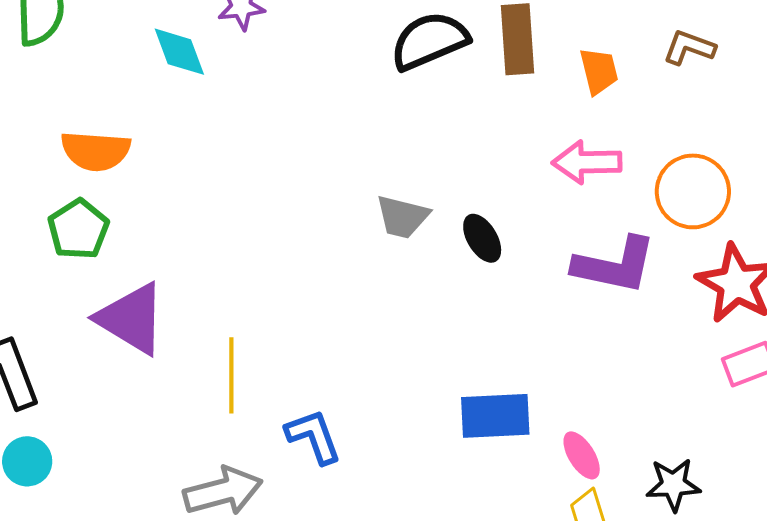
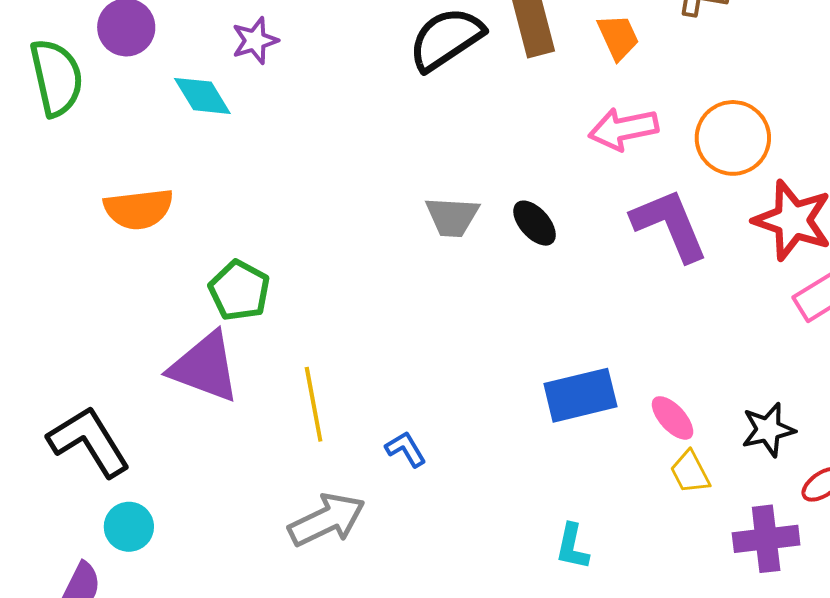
green pentagon: (78, 229) -> (239, 291), moved
purple L-shape: (615, 265) -> (670, 225), turned -114
blue L-shape: (314, 436) -> (406, 449), size x0.7

